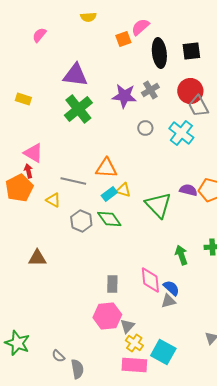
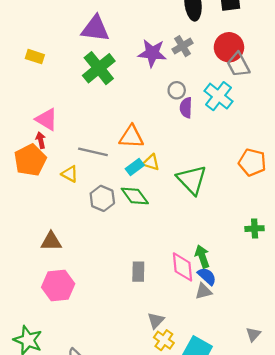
purple semicircle: (188, 190) -> (186, 108), moved, turned -102
green arrow: (181, 255) -> (202, 256), moved
pink hexagon: (107, 316) -> (58, 286), moved

